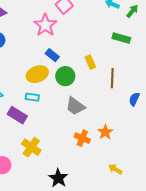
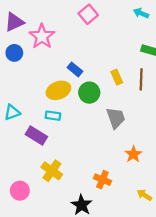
pink star: (45, 25) -> (42, 36), moved
brown line: (112, 78) -> (141, 79), moved
gray trapezoid: (75, 106) -> (116, 118), moved, turned -145
orange cross: (82, 138) -> (102, 180), moved

